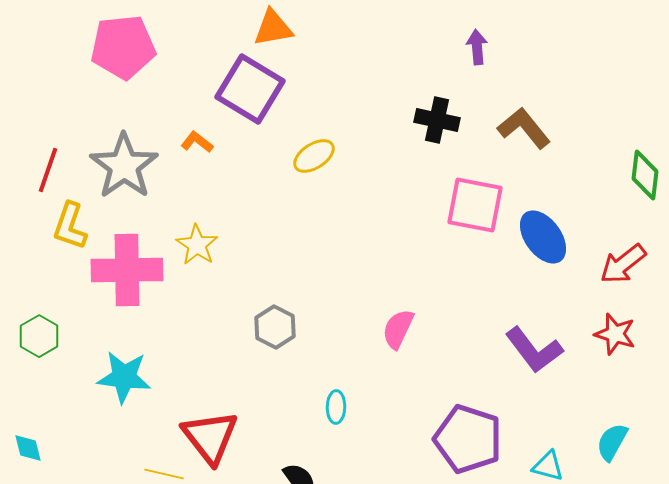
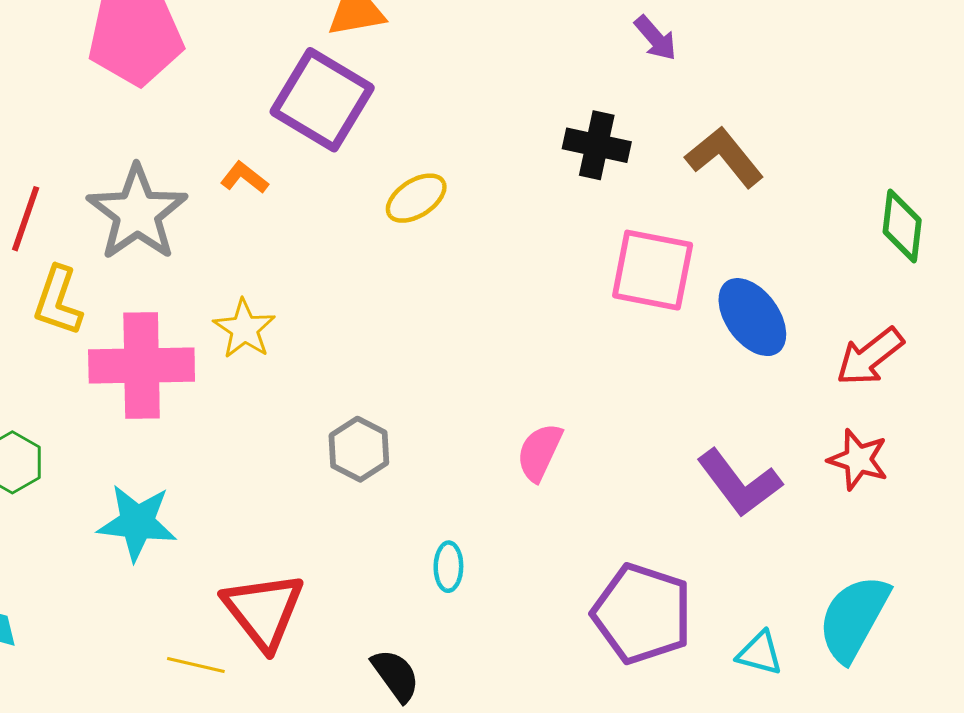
purple arrow: (477, 47) -> (655, 38), turned 144
cyan semicircle: (612, 442) -> (854, 618), size x1.6

